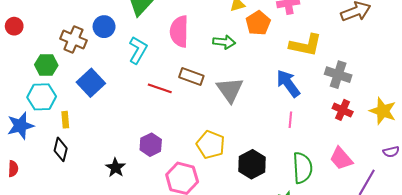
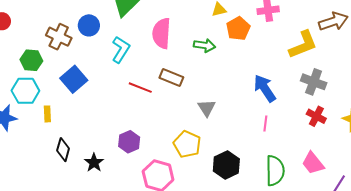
yellow L-shape: (306, 45) -> (303, 45), moved, turned -36
gray triangle: (230, 90) -> (207, 108), moved, size x0.7
black diamond: (61, 149) -> (63, 150), moved

